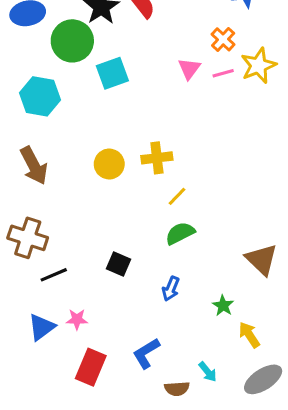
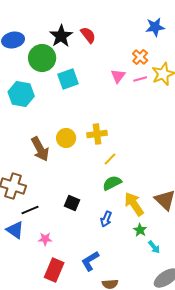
brown arrow: (34, 166) -> (40, 149), moved
blue triangle: (42, 327) -> (15, 230), moved, turned -48
yellow arrow: (249, 335) -> (134, 204), moved, size x1.4
cyan arrow: (208, 372) -> (154, 247), moved

